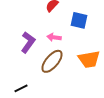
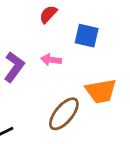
brown ellipse: (52, 61) -> (64, 114), moved

